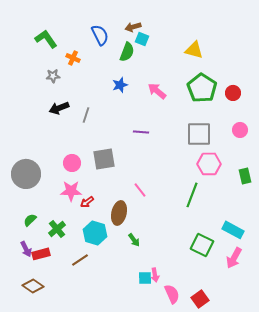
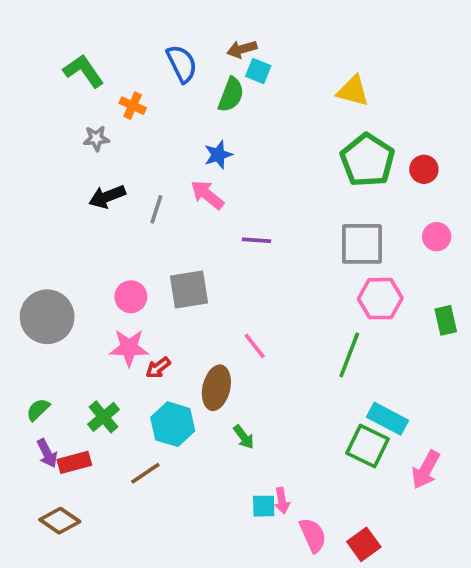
pink arrow: (157, 91) -> (207, 195), moved
green semicircle: (30, 220) -> (38, 410), moved
cyan rectangle: (233, 230) -> (388, 419), moved

